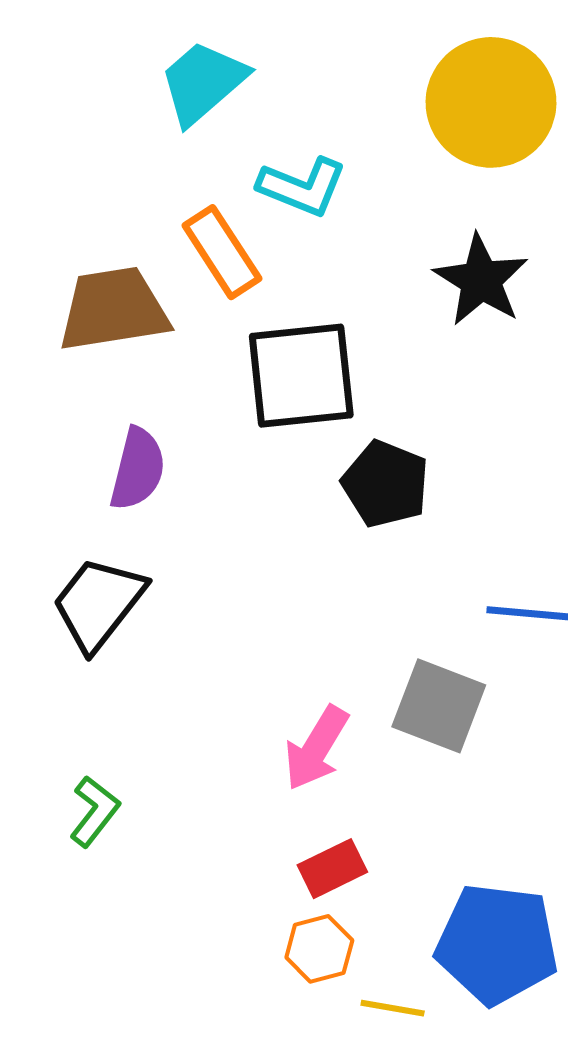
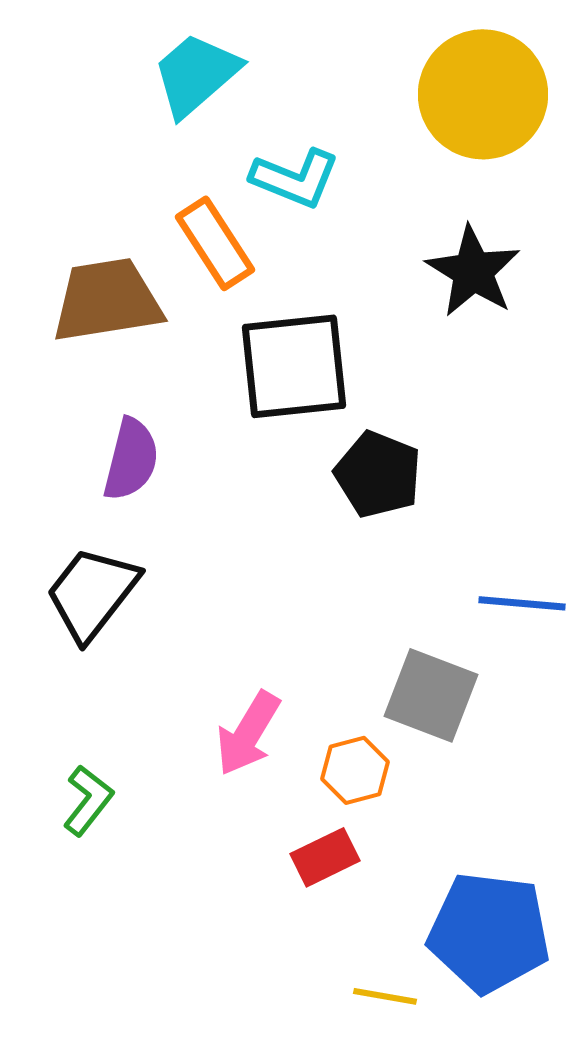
pink arrow: (316, 748) -> (248, 733), moved
orange hexagon: (319, 949) -> (355, 770), moved

